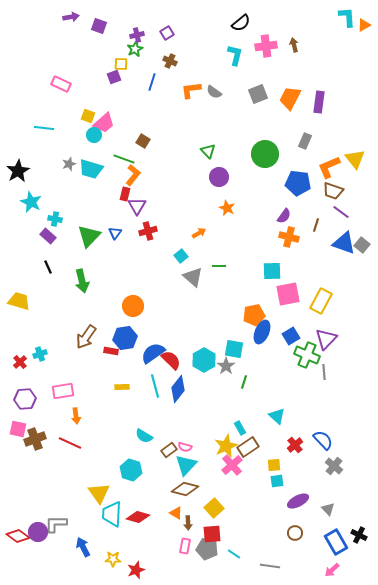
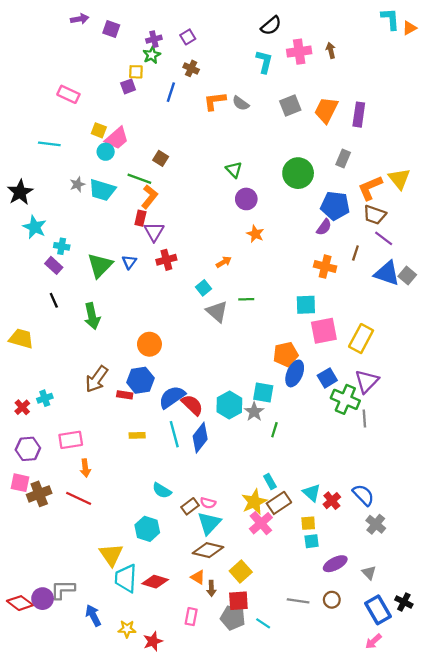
purple semicircle: (284, 216) -> (324, 227), moved
cyan triangle: (277, 416) -> (312, 493), moved
pink rectangle: (185, 546) -> (191, 617), moved
gray line: (270, 566) -> (298, 601), moved

